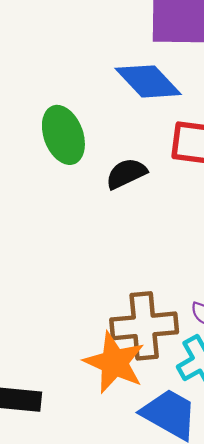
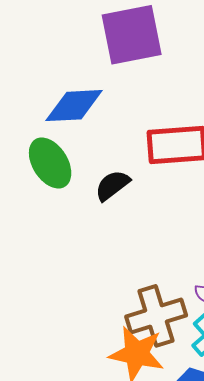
blue diamond: (148, 81) -> (74, 106), moved, turned -38

